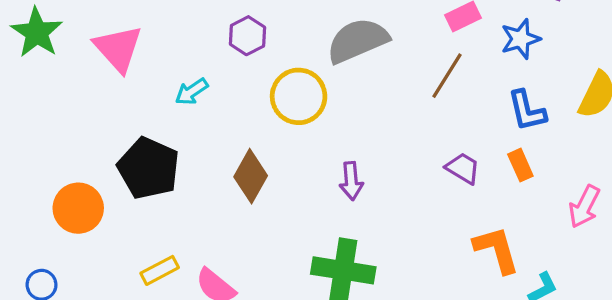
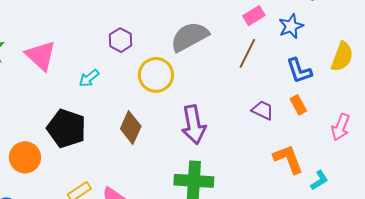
purple arrow: (351, 181) -> (194, 125), size x1.6

